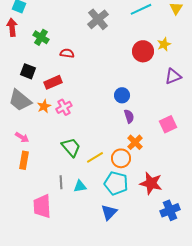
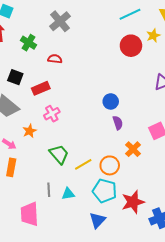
gray cross: (98, 19) -> (60, 21), moved
yellow star: (164, 44) -> (153, 36), moved
red circle: (143, 51) -> (131, 46), moved
orange star: (44, 106) -> (29, 131), moved
orange cross: (135, 142) -> (133, 149), moved
red star: (151, 183) -> (133, 202), moved, turned -30

